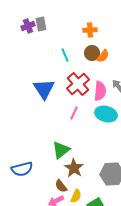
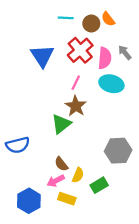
brown circle: (92, 53) -> (91, 24), moved
cyan line: (65, 55) -> (66, 18), turned -64
orange semicircle: (103, 56) -> (108, 19), turned 104
brown star: (74, 168) -> (76, 106), moved

